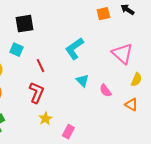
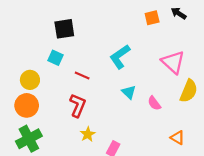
red line: (40, 66) -> (82, 75), turned -40
yellow semicircle: (136, 80) -> (189, 91), size x1.5
orange triangle: (131, 105) -> (178, 138), moved

